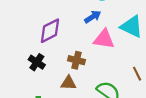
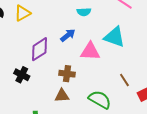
blue arrow: (93, 17) -> (68, 35), moved
black cross: (37, 62) -> (22, 75), moved

